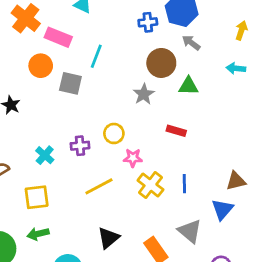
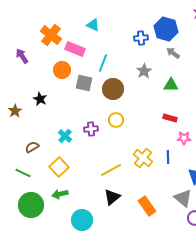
brown circle: (161, 63) -> (113, 89), moved
gray star: (144, 94) -> (144, 71), moved
red rectangle: (176, 131) -> (170, 118), moved
pink star: (133, 158) -> (184, 138), moved
yellow line: (99, 186) -> (111, 170), moved
yellow square: (37, 197) -> (59, 167), turned -36
gray triangle: (190, 231) -> (183, 198), moved

